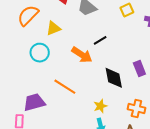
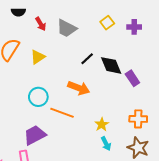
cyan circle: (40, 53) -> (38, 97), moved
orange arrow: (82, 55) -> (79, 88), moved
black diamond: (114, 78) -> (111, 65), moved

